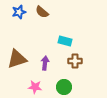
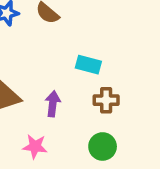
green circle: (64, 87) -> (103, 146), moved

